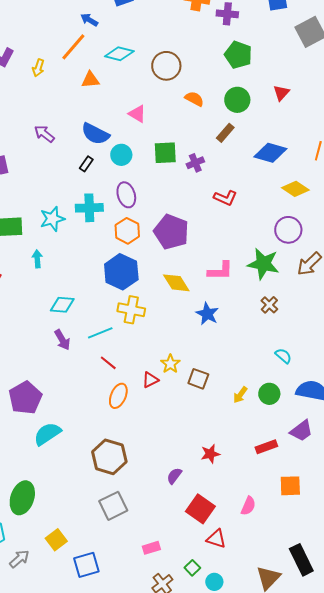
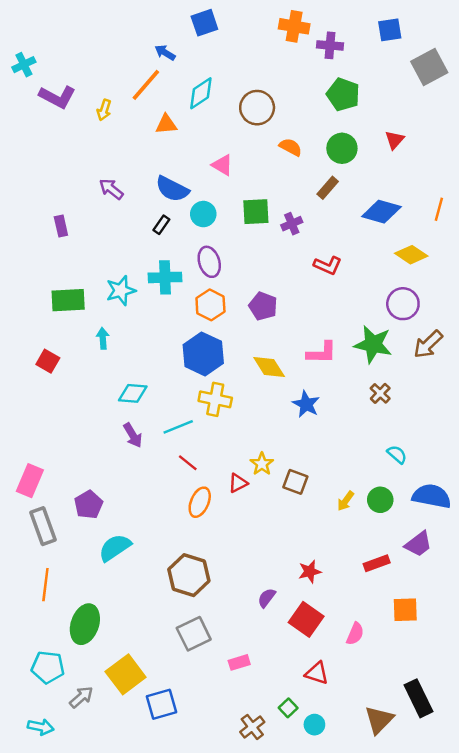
cyan diamond: (119, 54) -> (201, 93), turned -48
purple pentagon: (171, 232) -> (263, 306), size x0.7
purple pentagon: (25, 398) -> (88, 505), size x0.7
red square: (200, 509) -> (306, 619), moved
yellow square: (56, 540) -> (126, 674), size x1.5
pink rectangle: (151, 548) -> (239, 662), moved

